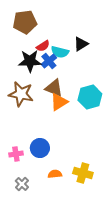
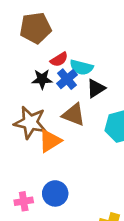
black triangle: (81, 44) -> (96, 88), moved
black star: (30, 61) -> (42, 79), size x0.7
orange triangle: (59, 102) -> (50, 141), moved

